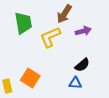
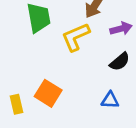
black semicircle: (82, 65) -> (120, 62), moved

